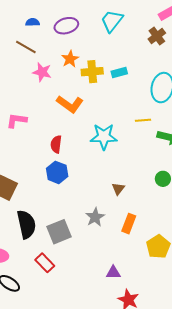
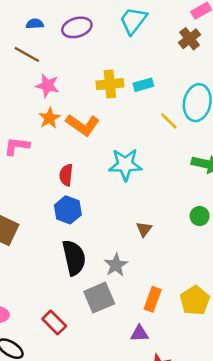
orange star: (70, 59) -> (49, 118), moved
yellow line: (143, 120) -> (169, 121), moved, turned 49
black semicircle: (26, 224) -> (74, 258), moved
orange rectangle: (129, 224) -> (153, 299), moved
gray square: (59, 232) -> (99, 298), moved

